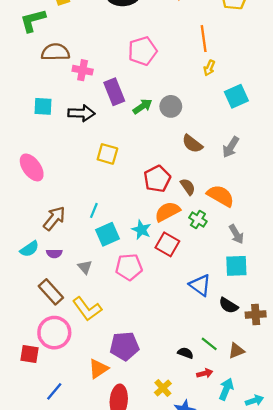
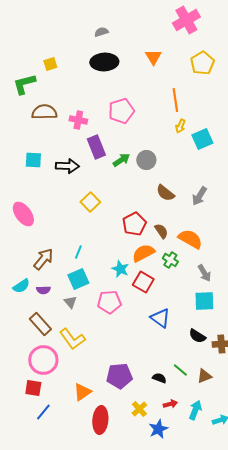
pink cross: (83, 70) -> (78, 120), moved
cyan square: (236, 96) -> (202, 139), moved
yellow square: (107, 154) -> (90, 202), turned 30
cyan square: (107, 234) -> (78, 279), moved
blue triangle: (200, 285) -> (160, 318), moved
purple pentagon: (124, 346) -> (119, 376), moved
red square: (29, 354) -> (33, 388), moved
red arrow: (205, 373) -> (170, 404), moved

